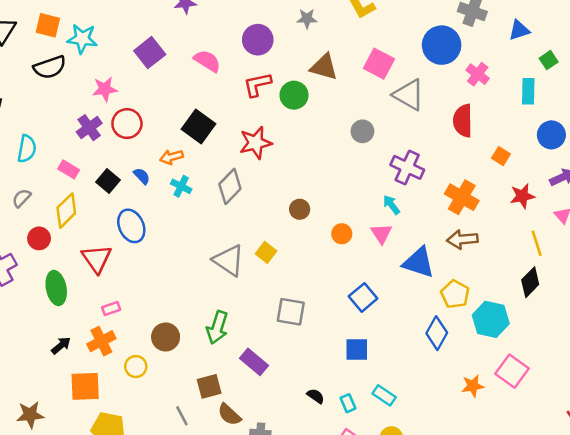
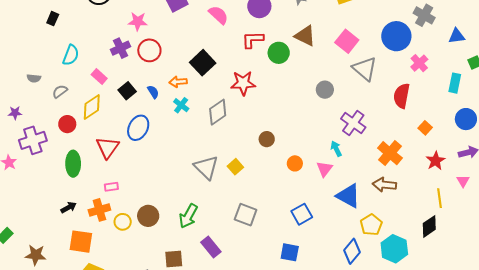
red star: (522, 196) -> (436, 161), turned -30
blue ellipse: (131, 226) -> (138, 128), turned 40
yellow circle: (136, 367) -> (123, 222), moved

